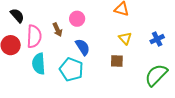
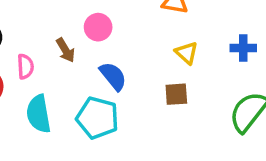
pink semicircle: (34, 36) -> (25, 67), size x0.6
blue cross: (157, 39) -> (243, 48), turned 32

